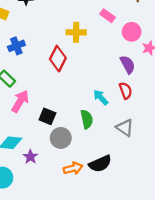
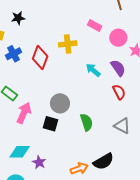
blue cross: (16, 46) -> (13, 54), moved
red diamond: (58, 59) -> (40, 57), moved
cyan arrow: (101, 97) -> (93, 70), moved
gray circle: (61, 138) -> (60, 103), moved

